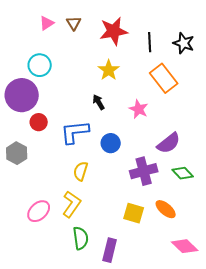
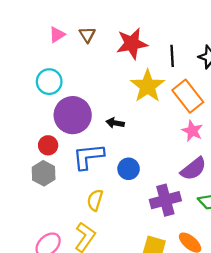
yellow star: (109, 70) -> (148, 86), moved, size x1.4
purple circle: (22, 95) -> (73, 115), moved
black arrow: (99, 102) -> (115, 123), turned -49
pink star: (139, 109) -> (192, 131), moved
gray hexagon: (17, 153) -> (44, 173), moved

